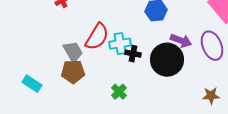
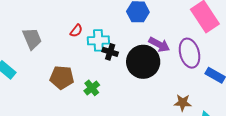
red semicircle: (97, 37) -> (76, 31), size x0.5
gray trapezoid: (73, 52) -> (32, 39), moved
brown pentagon: (73, 72) -> (62, 77), moved

